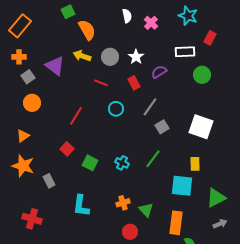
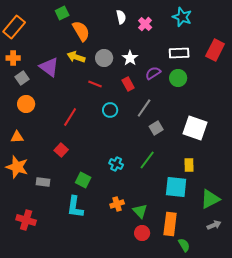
red rectangle: (210, 38) -> (215, 50), moved, size x1.5
green circle: (202, 75) -> (178, 78), moved
orange triangle: (23, 136) -> (17, 137), turned 32
green square: (90, 163) -> (83, 180), moved
gray rectangle: (49, 181) -> (43, 182), turned -56
red circle: (130, 232) -> (142, 233), moved

